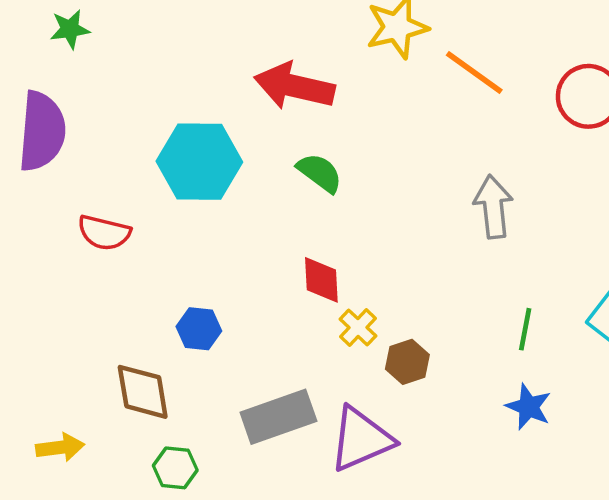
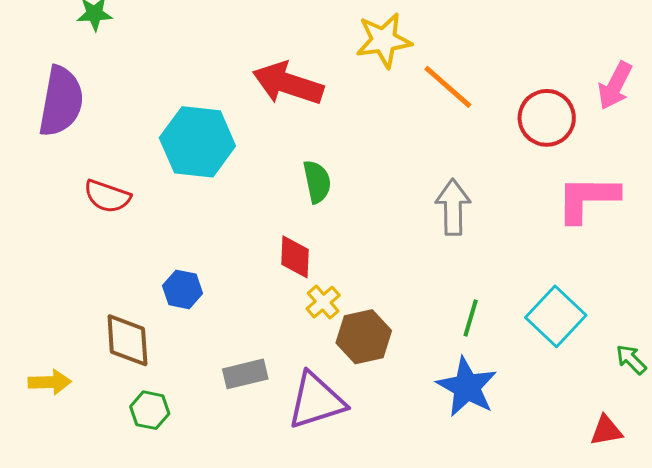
green semicircle: (320, 173) -> (317, 182), moved, turned 36
brown hexagon: (407, 362) -> (364, 337), size x1.4
blue star: (528, 407) -> (467, 387), size x1.5
gray rectangle: (278, 417) -> (245, 374), size x0.7

